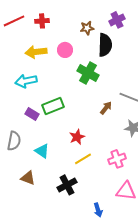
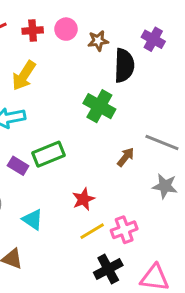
purple cross: (117, 20) -> (153, 39), moved, turned -35
pink circle: (65, 50) -> (66, 29), moved
yellow arrow: (36, 52) -> (24, 76), turned -50
pink cross: (117, 159) -> (124, 230), moved
black cross: (67, 185) -> (108, 269), moved

